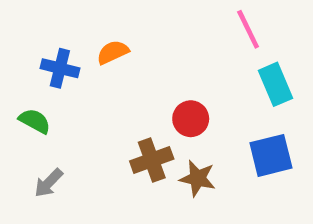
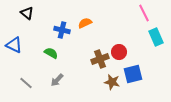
blue square: (271, 155) -> (133, 74), moved
brown cross: (152, 160) -> (100, 59), moved
brown star: (198, 178) -> (112, 82), moved

